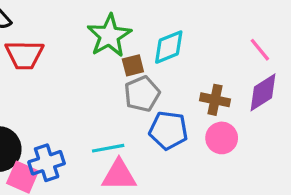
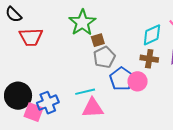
cyan diamond: (169, 47) -> (152, 35), moved
blue pentagon: (168, 130) -> (122, 79), turned 30
pink circle: (222, 138) -> (138, 81), moved

